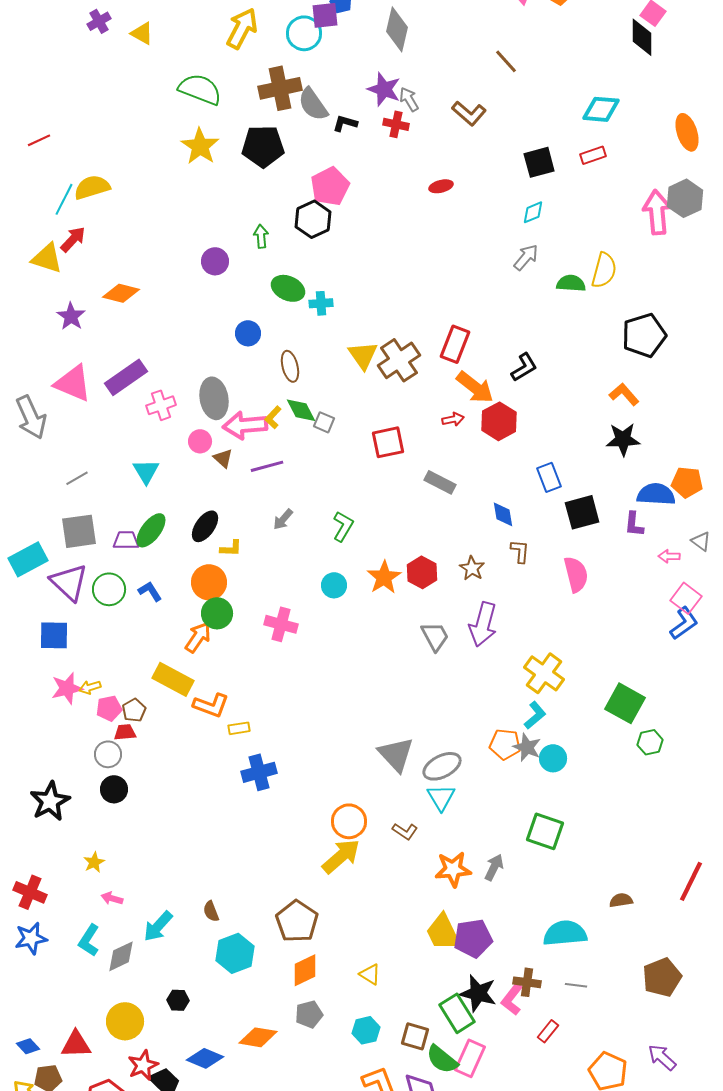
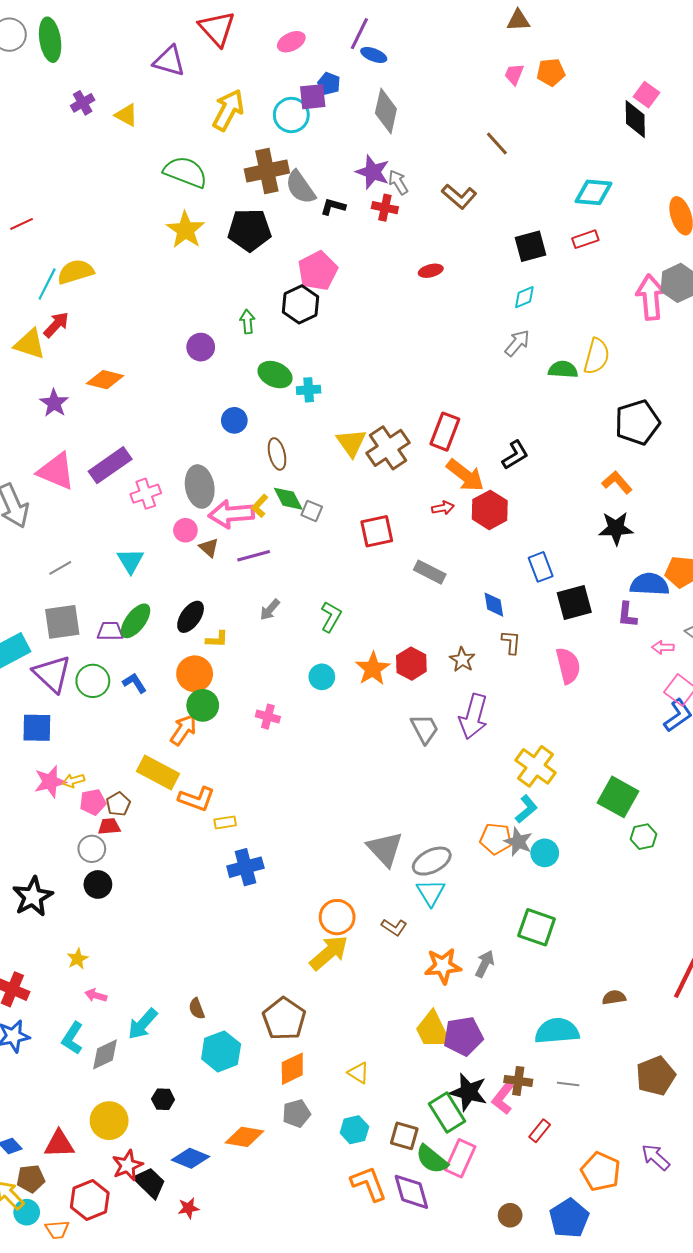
pink cross: (281, 624) -> (268, 717), size x0.7

